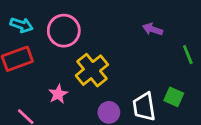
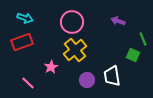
pink circle: (64, 31) -> (72, 22), moved
green square: (174, 97) -> (133, 55), moved

